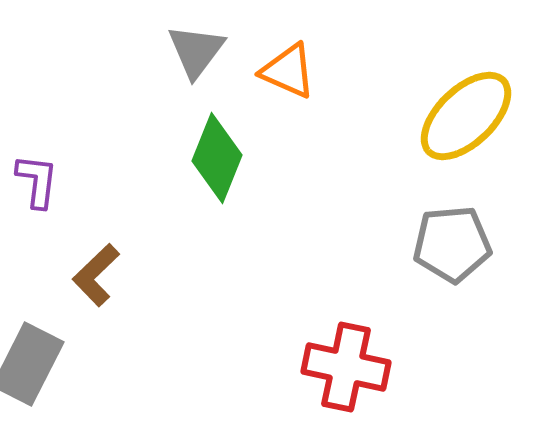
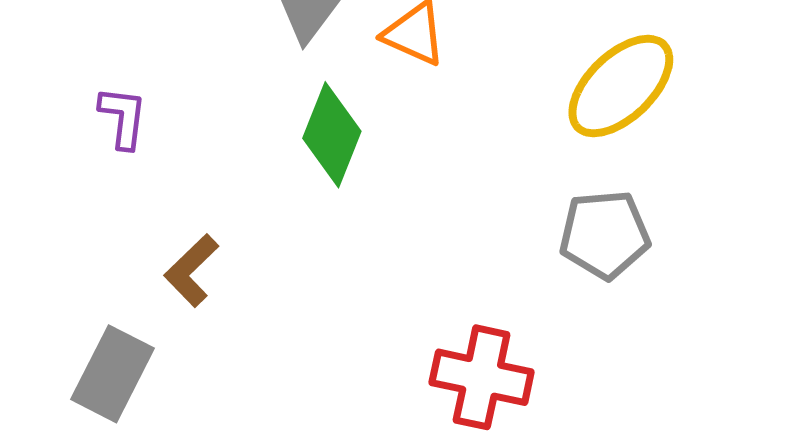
purple L-shape: (37, 181) -> (123, 117), moved

